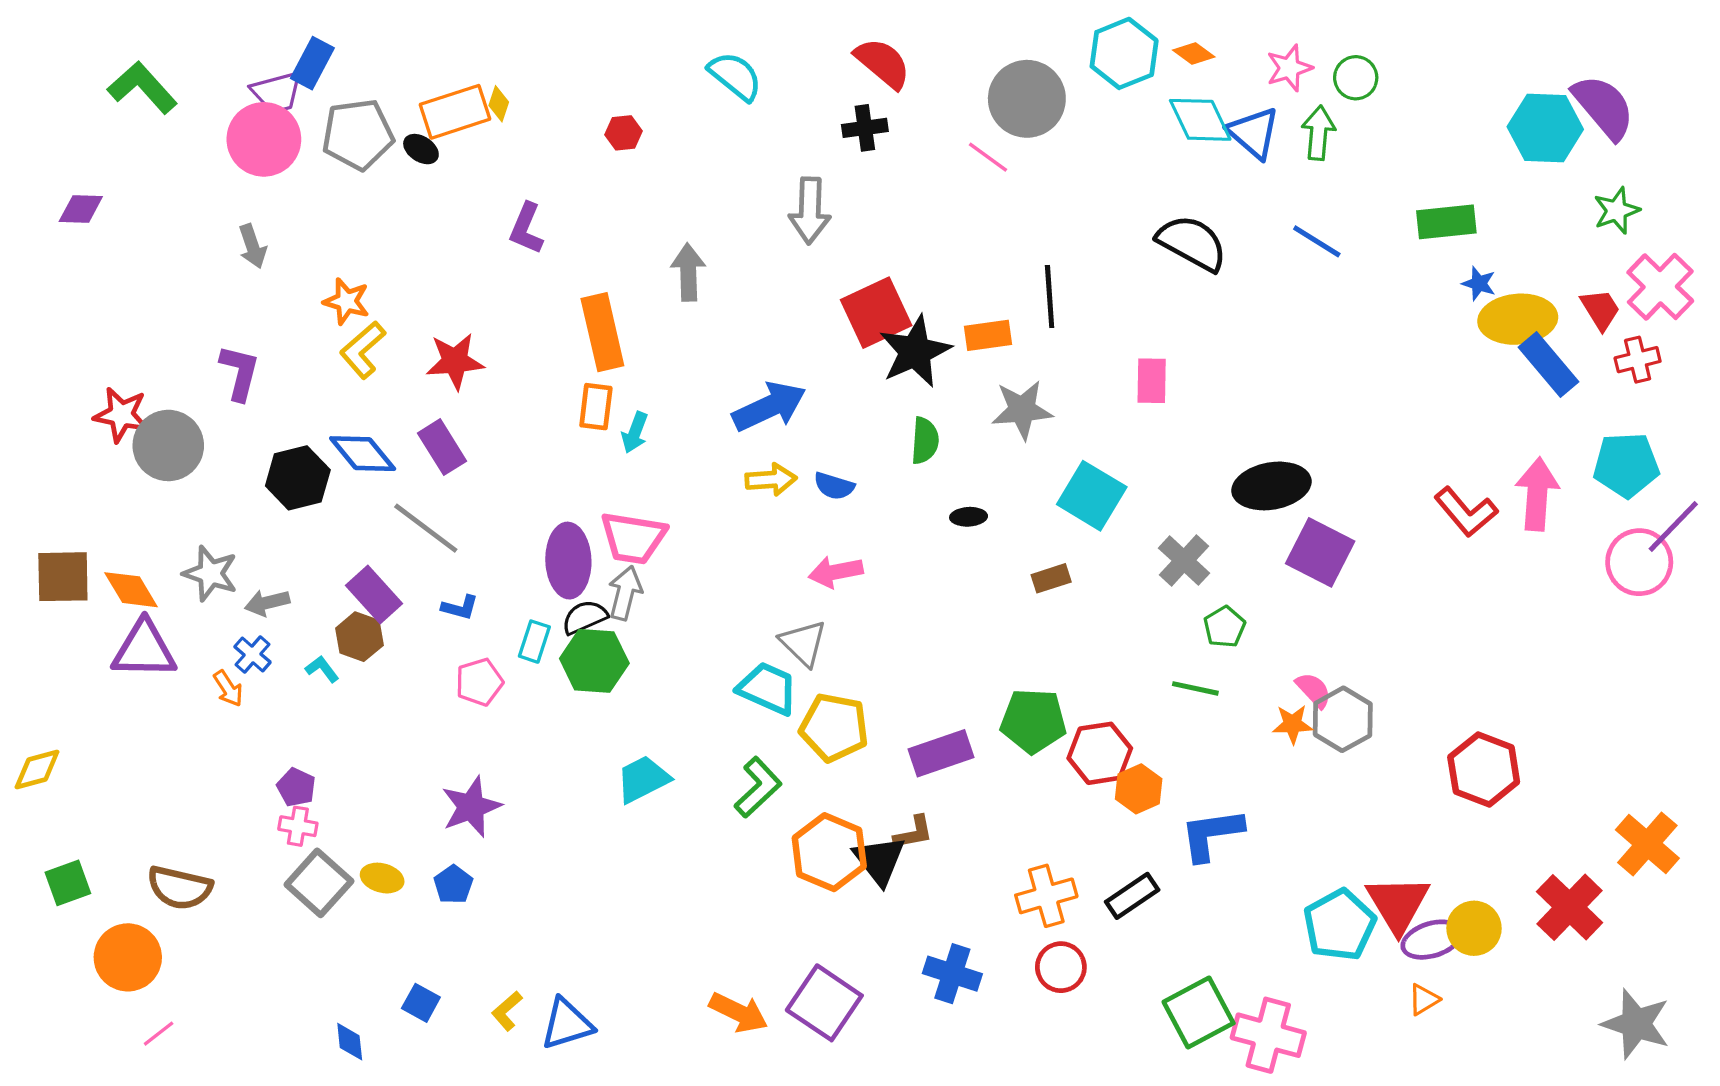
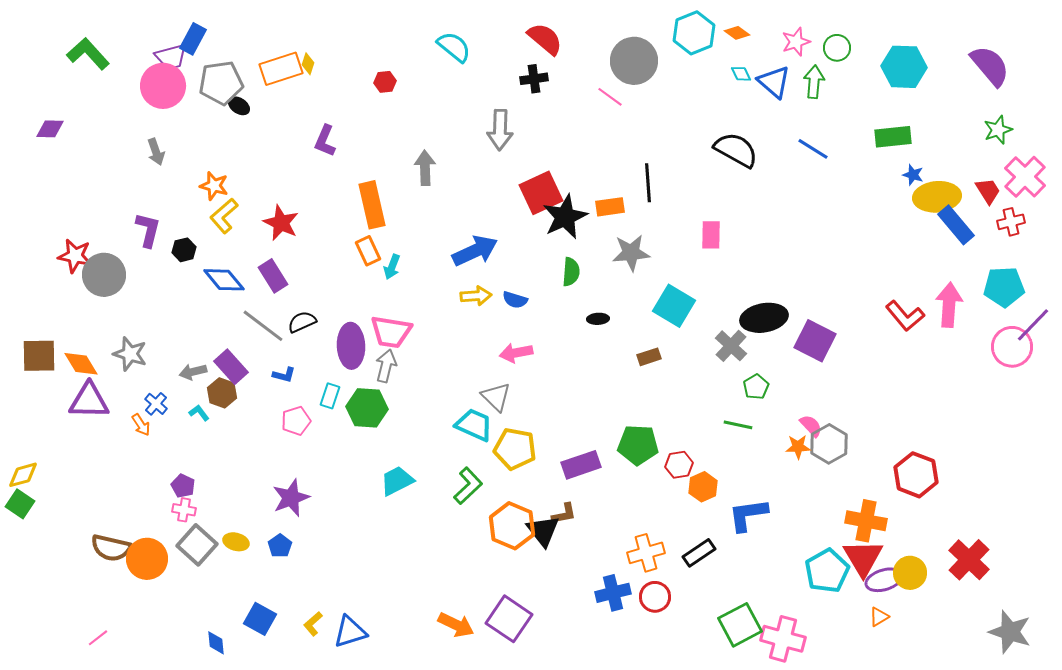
cyan diamond: (1200, 120) -> (741, 74), size x0.5
cyan hexagon: (1545, 128) -> (904, 67), moved
black ellipse: (421, 149) -> (239, 106), moved
red star: (455, 361) -> (281, 223), turned 30
orange rectangle: (596, 407) -> (368, 251), turned -32
black hexagon: (298, 478) -> (184, 250), moved, size x0.6
black ellipse: (1271, 486) -> (764, 318), moved
gray arrow: (267, 603) -> (193, 372), moved
black semicircle: (585, 617) -> (302, 322), moved
red hexagon: (1100, 753) -> (679, 465), size x0.7
orange cross: (1647, 844) -> (866, 521), moved, turned -30
green square: (68, 883) -> (20, 504), moved, turned -36
orange circle: (128, 957) -> (147, 559), moved
blue cross: (952, 974) -> (613, 593), moved, turned -32
blue square: (421, 1003) -> (260, 619), size x1.4

